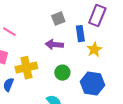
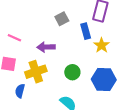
purple arrow: (54, 45) -> (46, 47), moved

